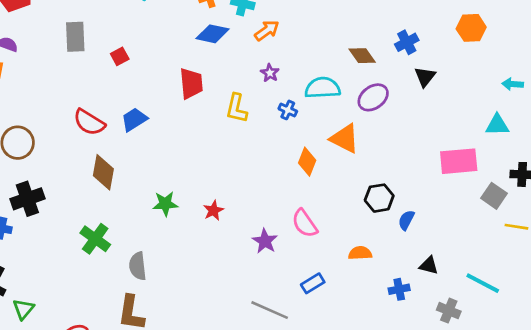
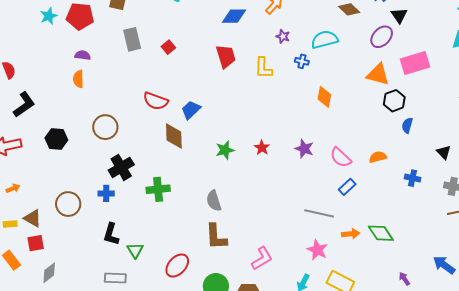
purple ellipse: (373, 97) -> (382, 37), moved
blue trapezoid: (134, 119) -> (191, 110), moved
orange triangle: (345, 138) -> (378, 74), moved
pink rectangle: (459, 161) -> (415, 63), moved
black hexagon: (379, 198) -> (394, 101), moved
pink semicircle: (305, 223) -> (341, 157), moved
green cross: (95, 239) -> (158, 189), moved, turned -30
purple star: (265, 241) -> (304, 149), moved
black triangle: (429, 265) -> (444, 152), moved, turned 42
blue cross: (399, 289) -> (413, 178), turned 35

